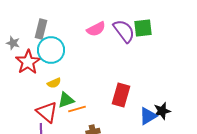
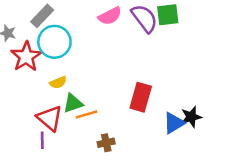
gray rectangle: (41, 29) -> (42, 16), turned 30

